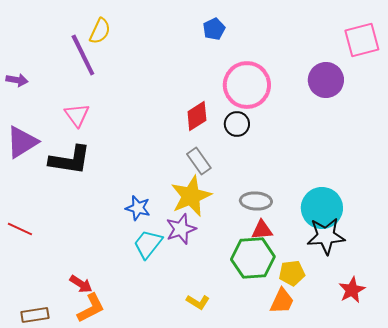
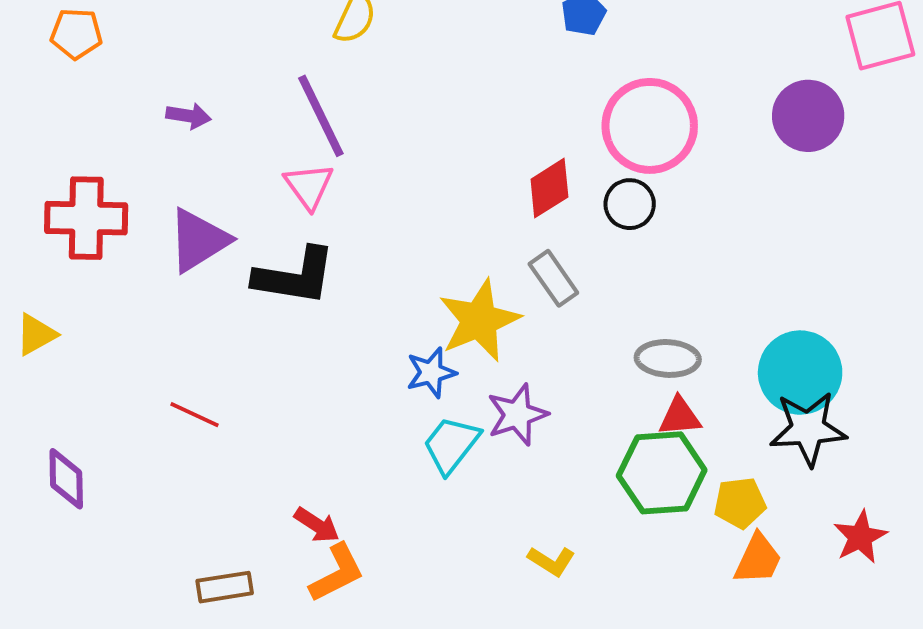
purple line: (83, 55) -> (321, 116), moved
yellow star: (191, 196) -> (479, 320), moved
blue star: (138, 208) -> (431, 373), turned -30
orange trapezoid: (282, 301) -> (758, 559), moved

